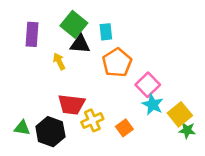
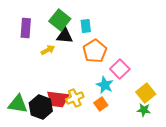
yellow arrow: (59, 61) -> (48, 50), turned 88
red trapezoid: (71, 104) -> (58, 99), moved
cyan star: (153, 104) -> (105, 85), moved
green triangle: (22, 128) -> (18, 104), size x1.5
green star: (187, 130) -> (144, 110), moved

